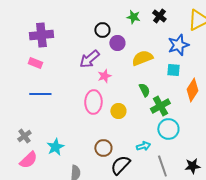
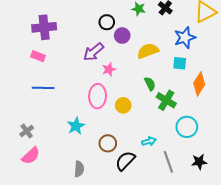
green cross: (160, 106) -> (166, 100), turned -30
cyan circle: (168, 129) -> (187, 127), moved
cyan star: (55, 147) -> (76, 126), moved

